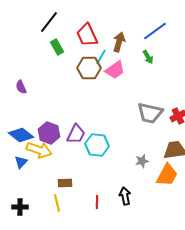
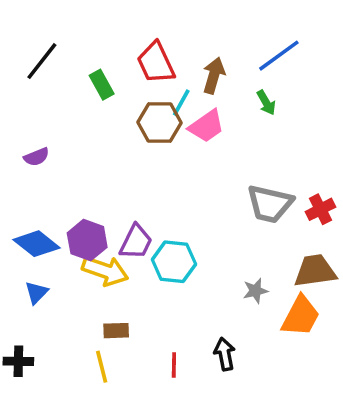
black line: (49, 22) -> (42, 61), moved
purple semicircle: (21, 87) -> (36, 157), turned -88
yellow arrow: (39, 150) -> (105, 271), moved
black cross: (20, 207) -> (18, 361), moved

